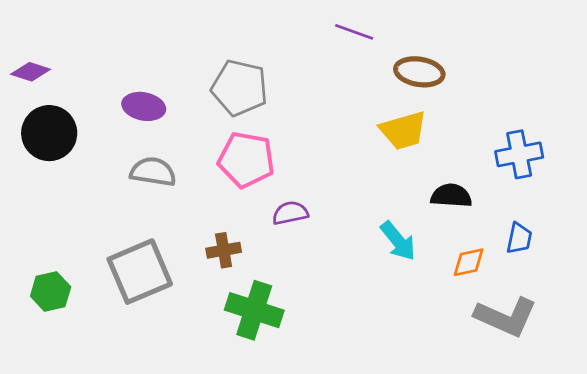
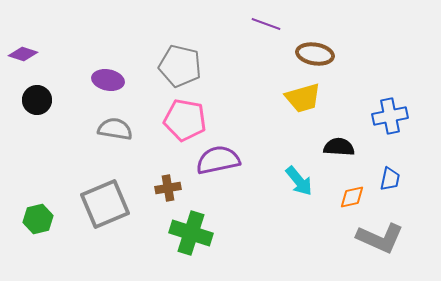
black circle: (49, 133) -> (37, 100), size x0.7
purple semicircle: (290, 213) -> (218, 160), size x1.6

